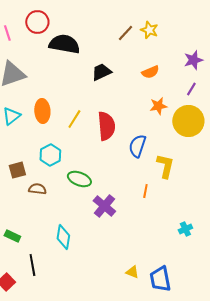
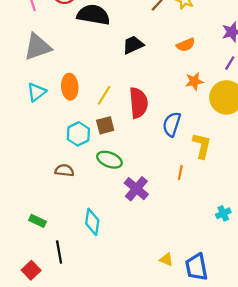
brown square: (17, 170) -> (105, 125), moved

